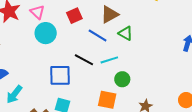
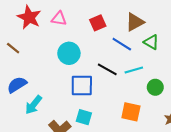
pink triangle: (37, 12) -> (59, 19), turned -35
cyan circle: (46, 33) -> (69, 53), moved
green circle: (122, 79) -> (155, 87), moved

